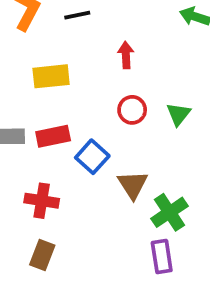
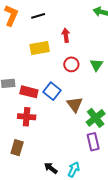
yellow rectangle: (51, 76) -> (40, 48), moved
red rectangle: (53, 136) -> (29, 92), moved, turned 30
brown rectangle: (42, 255) -> (17, 148), moved

